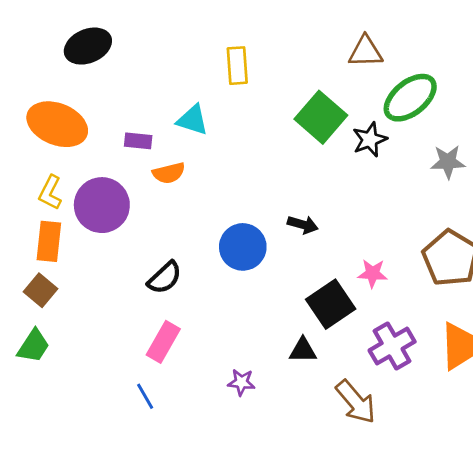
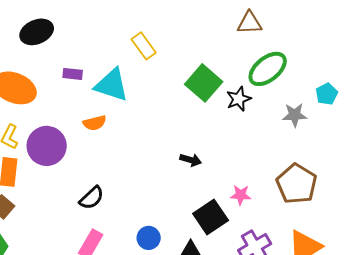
brown triangle: (366, 52) -> (250, 23), moved
yellow rectangle: (237, 66) -> (144, 46), turned -32
cyan triangle: (193, 120) -> (112, 85), size x1.5
purple rectangle: (138, 141) -> (73, 74), moved
blue circle: (243, 247) -> (149, 238), moved, size x0.7

